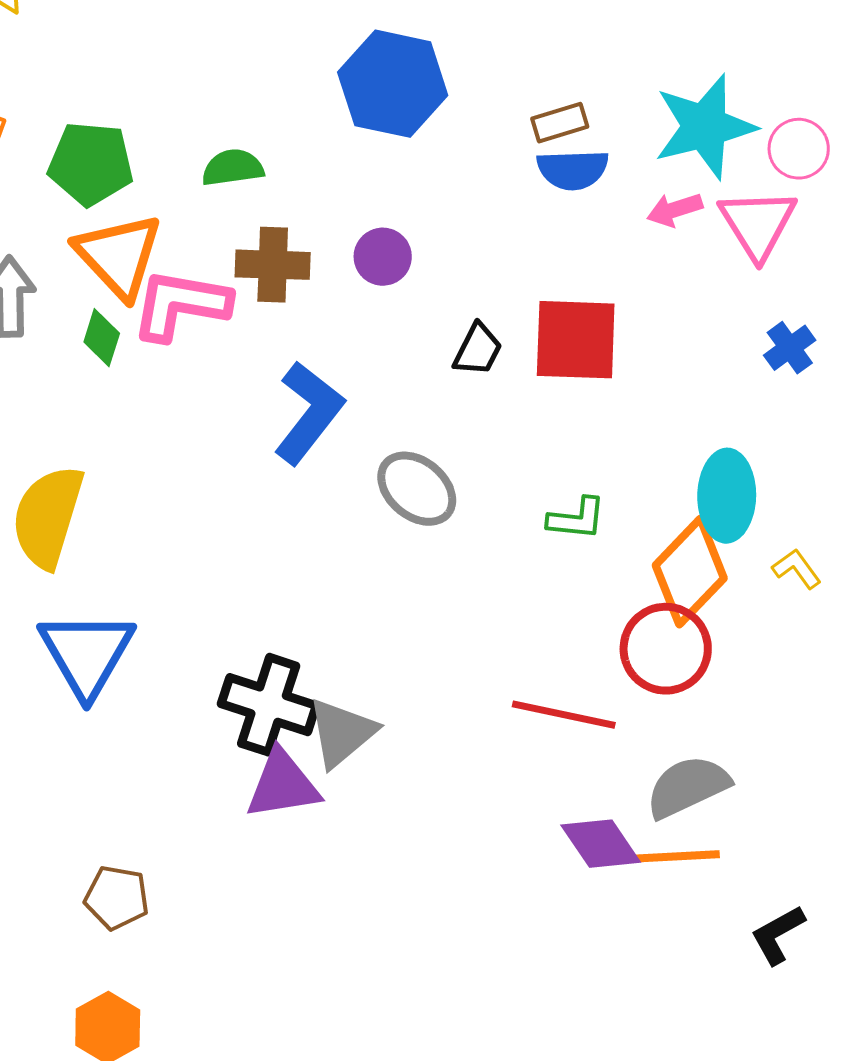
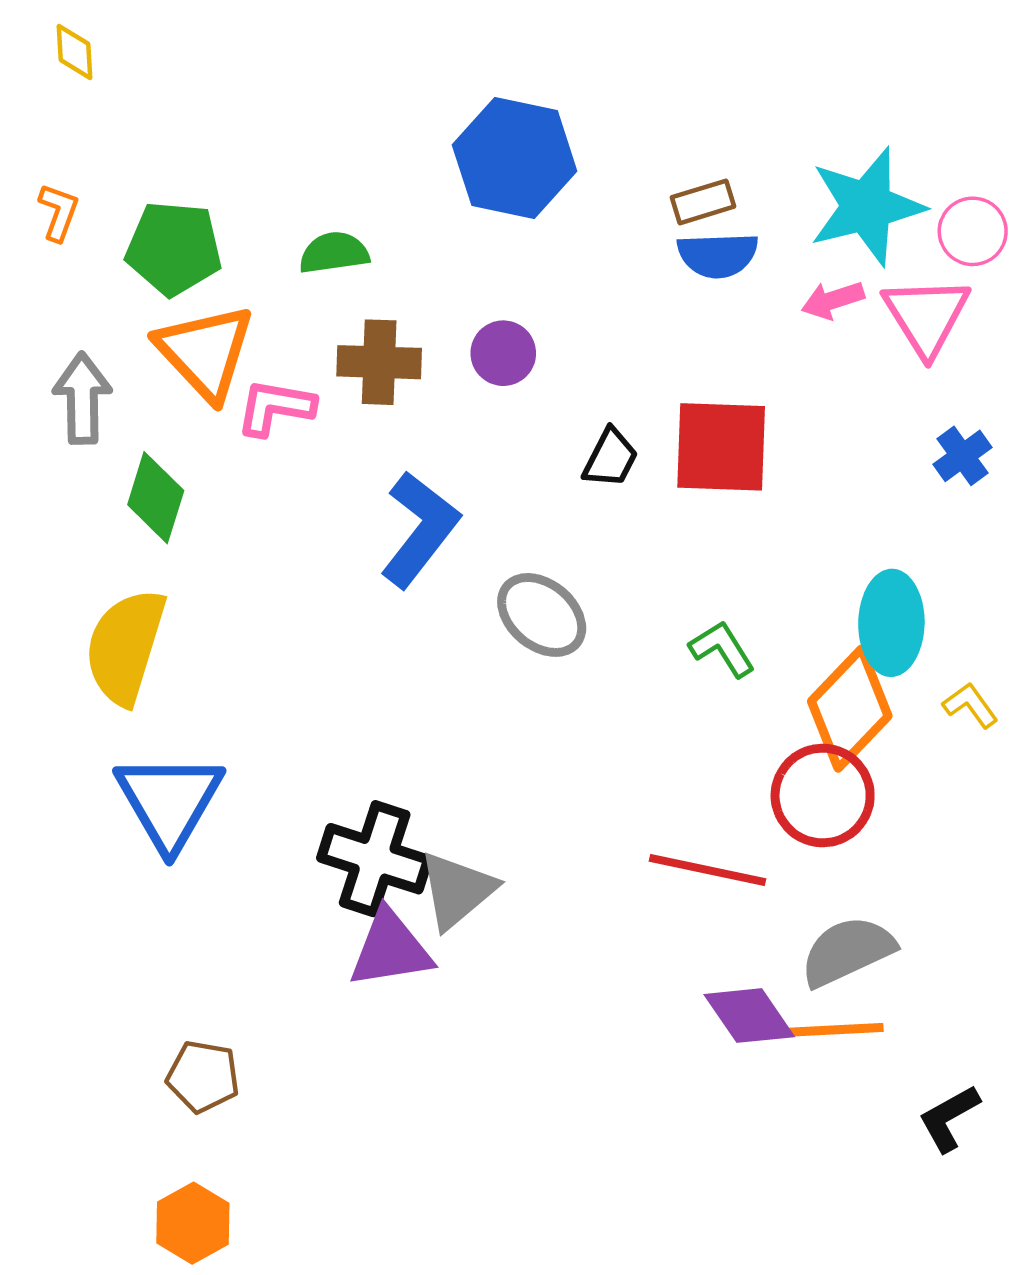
pink L-shape: (181, 305) -> (275, 407), size x0.7
green diamond: (102, 338) -> (156, 498), moved, size x1.4
green L-shape: (577, 519) -> (722, 649), turned -128

